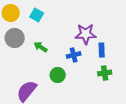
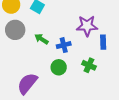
blue cross: (74, 55) -> (64, 45), moved
green cross: (105, 73) -> (89, 65), moved, turned 32

